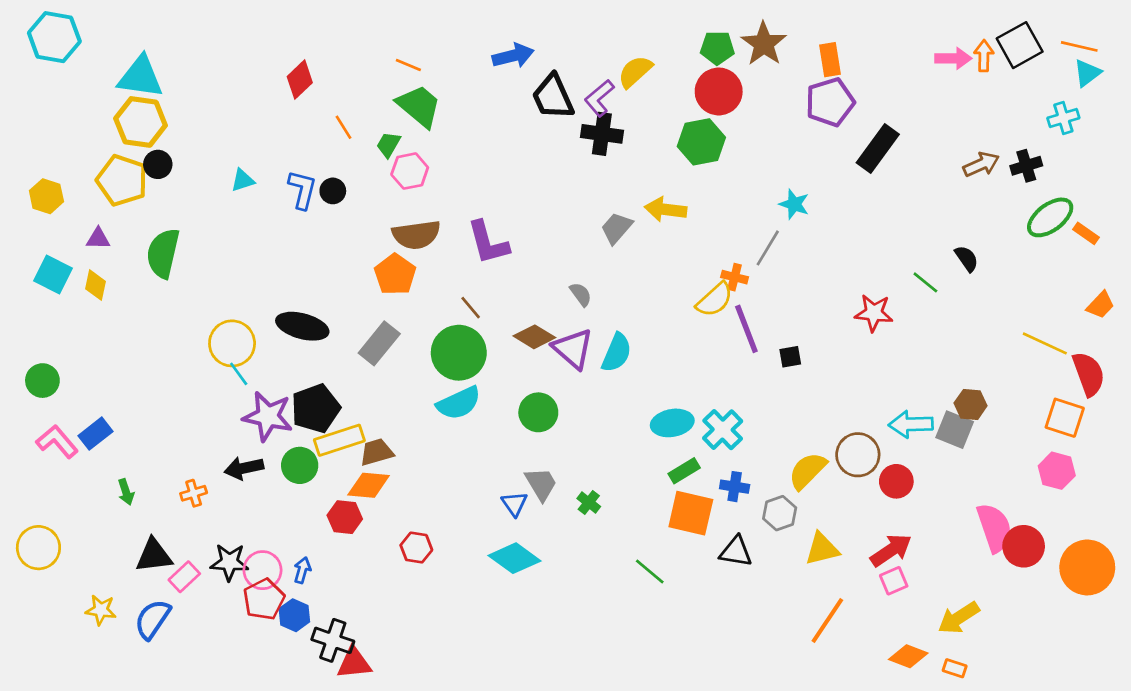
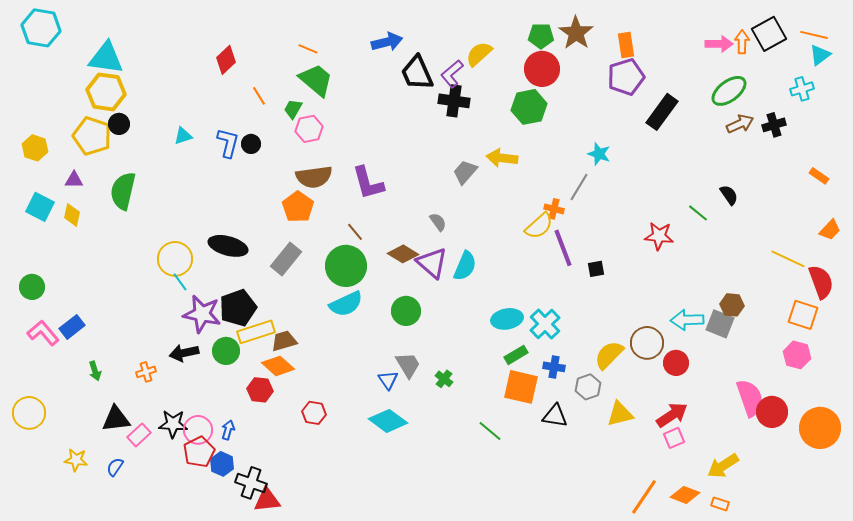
green ellipse: (1050, 217) -> (729, 91), moved
orange diamond: (369, 485) -> (278, 366), turned 36
blue semicircle: (152, 619) -> (115, 467), size x0.6
orange line: (827, 621) -> (644, 497), moved

